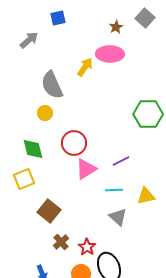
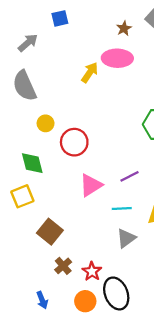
gray semicircle: (52, 85) -> (25, 86), moved
red circle: (74, 143) -> (74, 142), moved
gray triangle: (118, 217) -> (126, 238), turned 42

